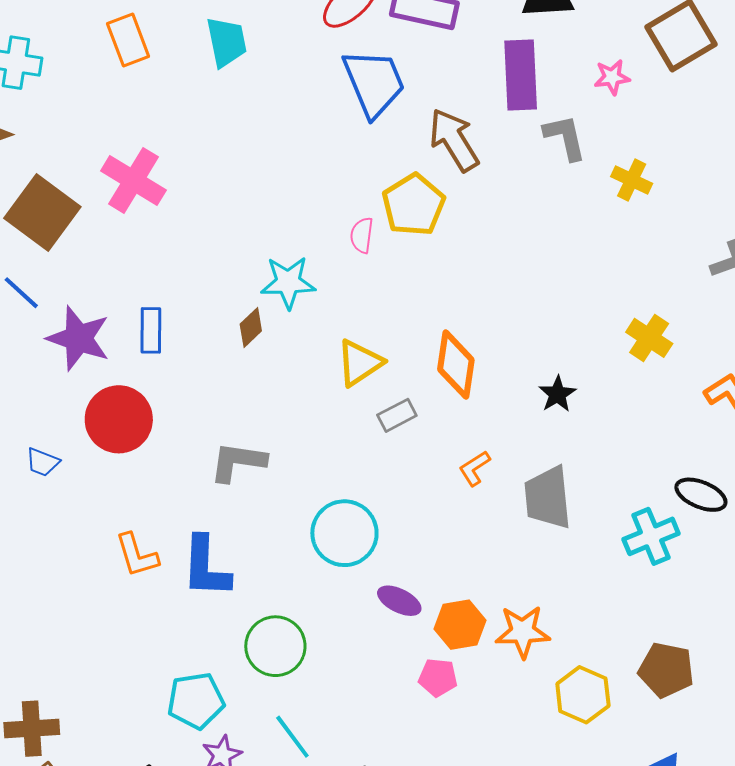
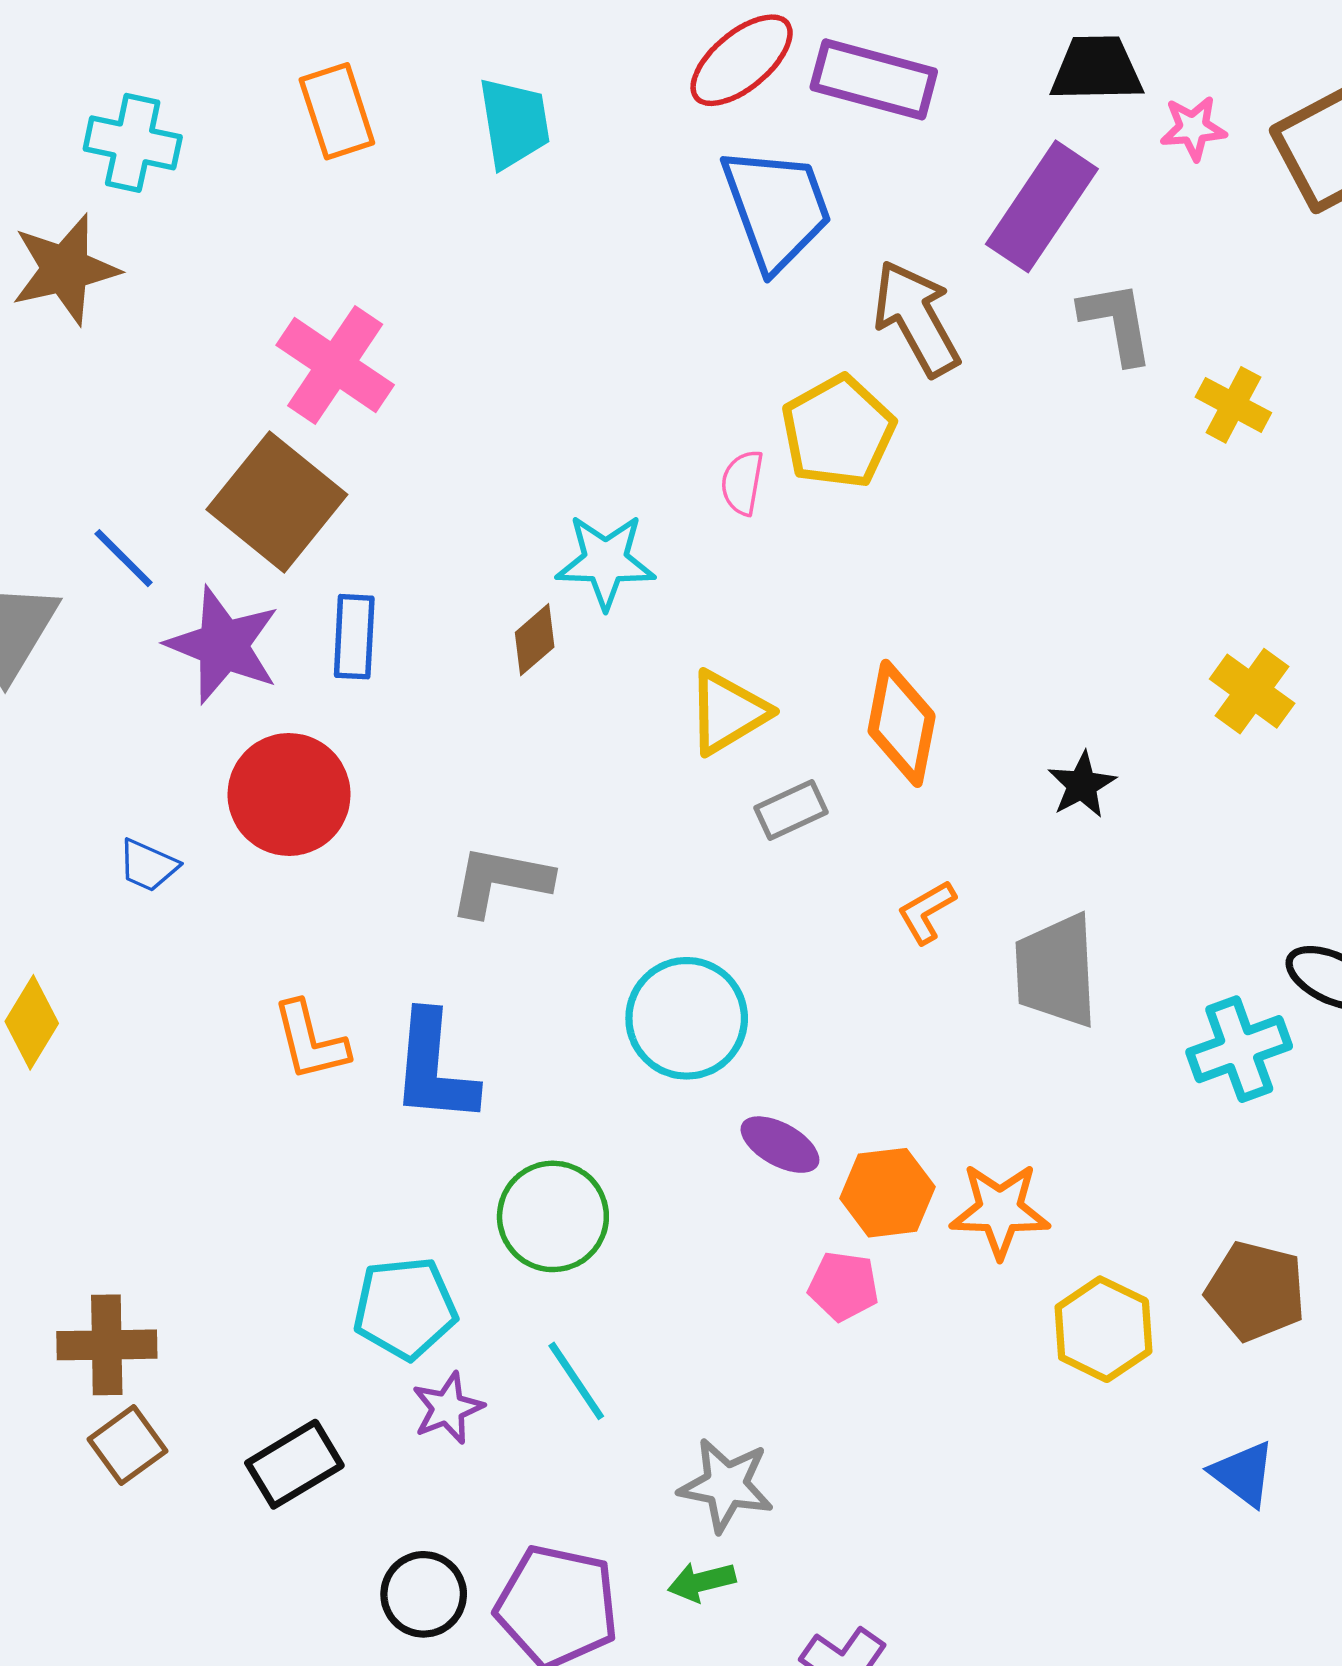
purple rectangle: (521, 75) -> (1042, 206), turned 34
pink star: (612, 77) -> (1193, 128), moved
brown square: (42, 213) -> (277, 502), moved

